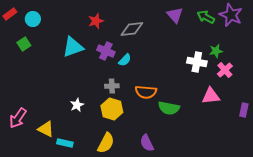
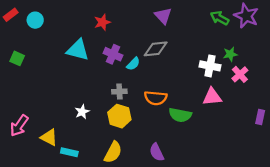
purple triangle: (175, 15) -> (163, 16), moved
gray diamond: (132, 29) -> (156, 49), moved
green square: (24, 44) -> (17, 58), moved, turned -32
cyan triangle: (73, 47) -> (78, 50), turned 35
pink triangle: (211, 96) -> (212, 97), moved

